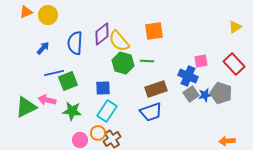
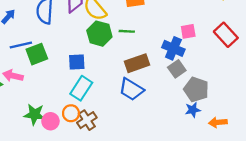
gray pentagon: (221, 93) -> (196, 89), moved
blue star: (205, 95) -> (193, 110), moved
green star: (72, 111) -> (35, 114), moved
blue trapezoid: (151, 112) -> (131, 89), turned 50

